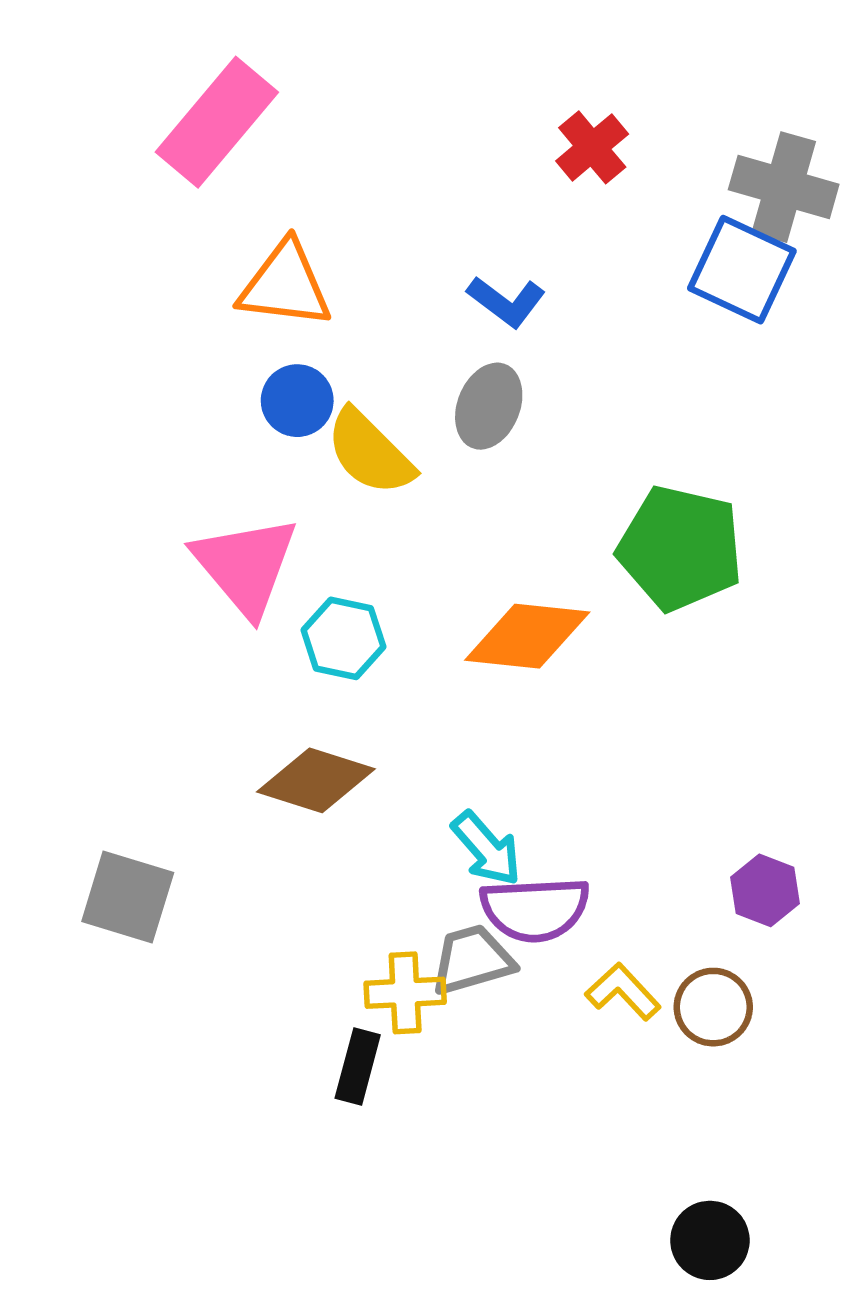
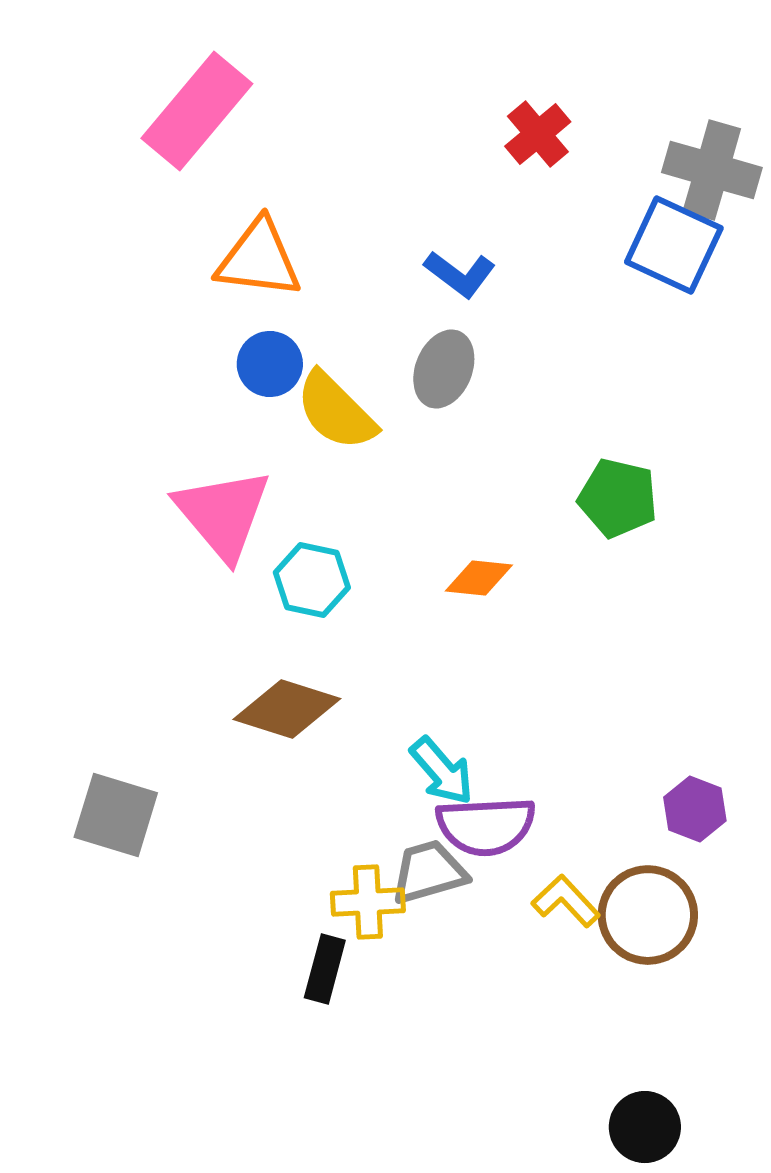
green pentagon: (680, 548) -> (618, 498), size x0.7
orange diamond: (527, 636) -> (479, 578), size x0.6
brown circle: (713, 1007) -> (648, 915), size x1.4

